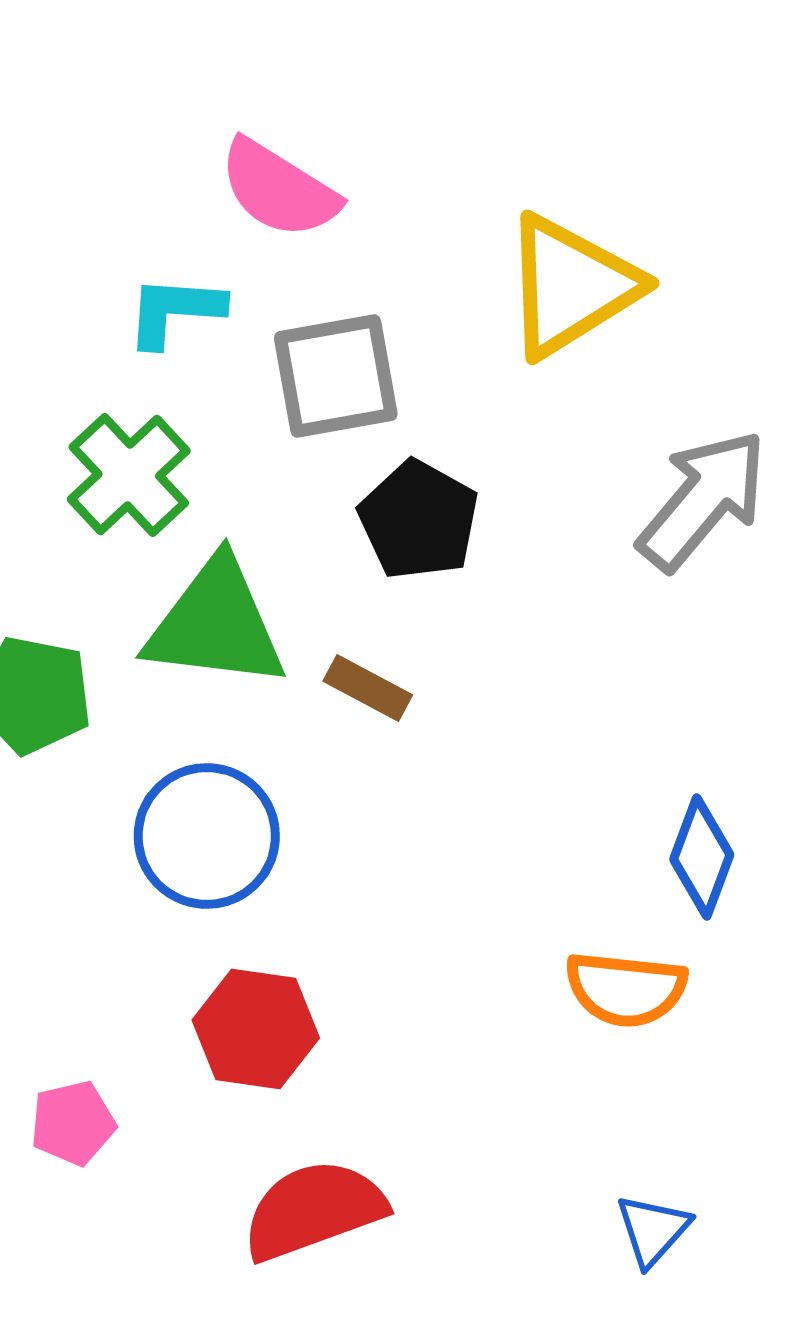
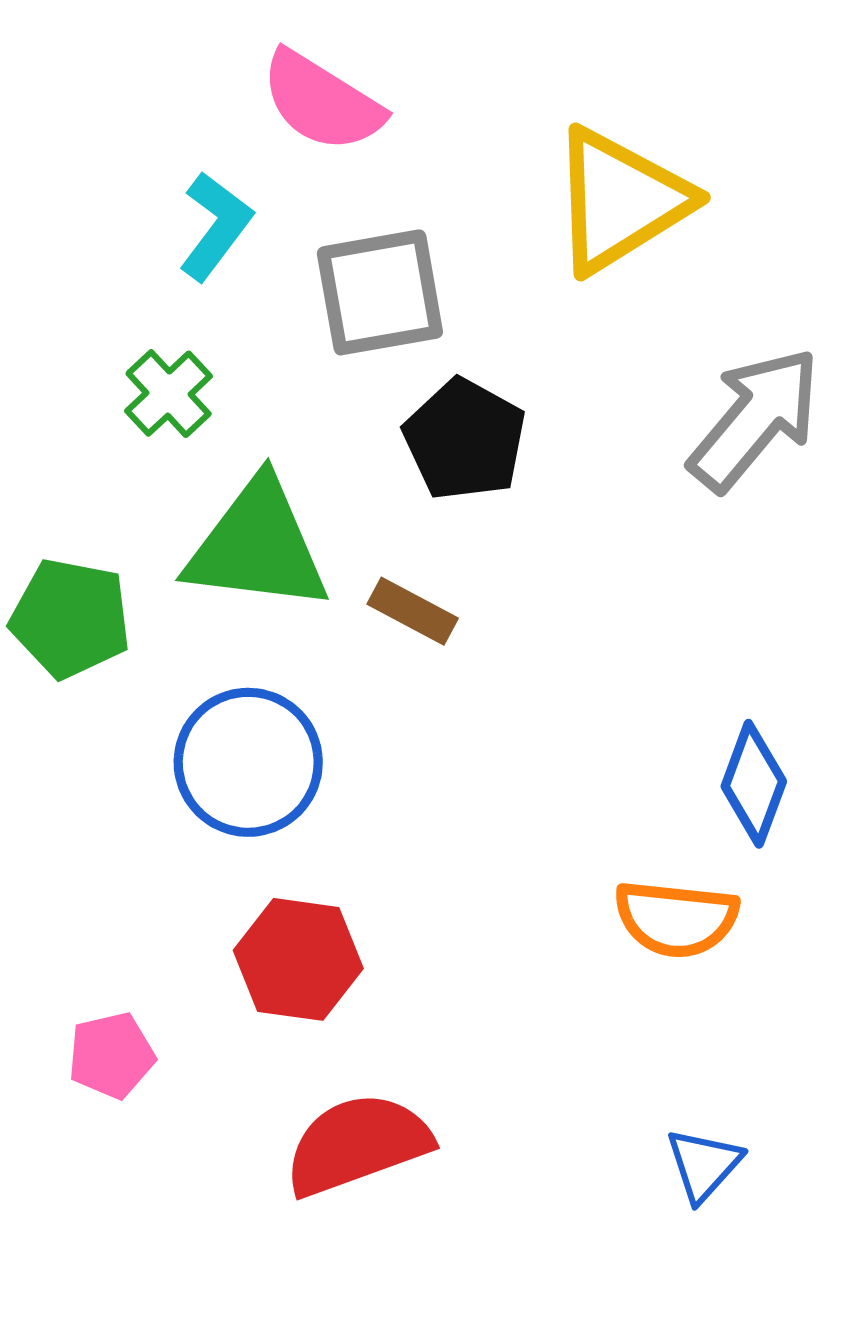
cyan L-shape: (175, 311) -> (216, 226), turned 123
green cross: (129, 475) -> (169, 394), size x0.7

